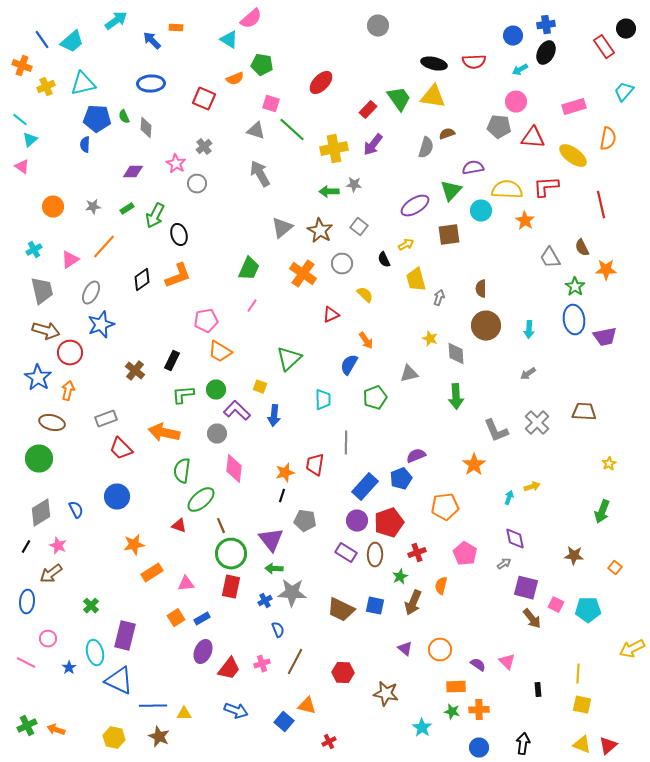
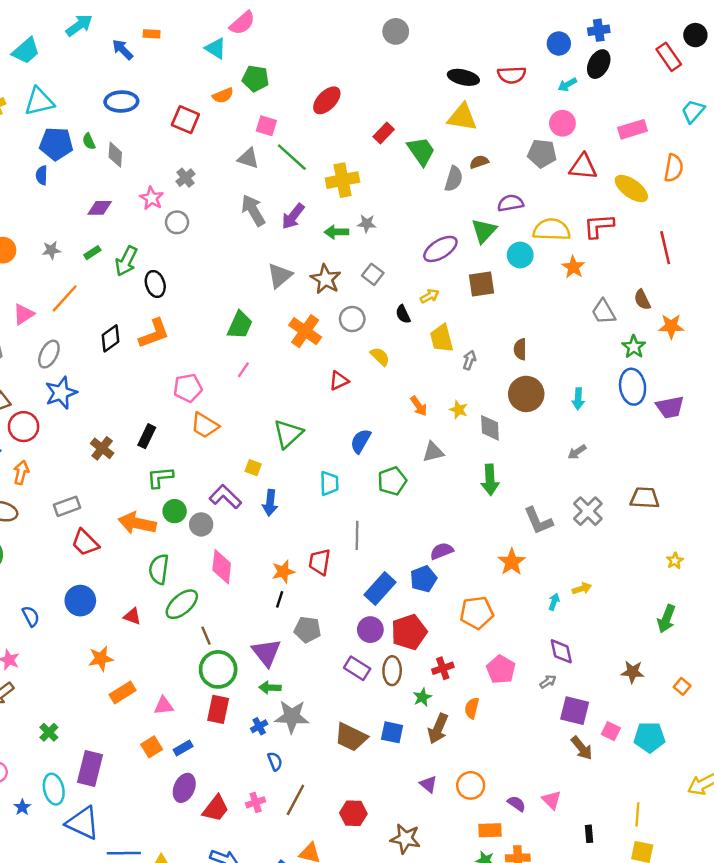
green trapezoid: (399, 99) -> (421, 151), moved
purple arrow: (373, 145) -> (293, 216), moved
orange arrow: (366, 341) -> (419, 406), moved
green circle: (216, 390) -> (175, 511), moved
red triangle: (179, 526) -> (132, 616), moved

